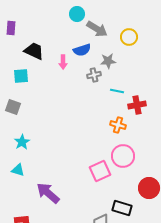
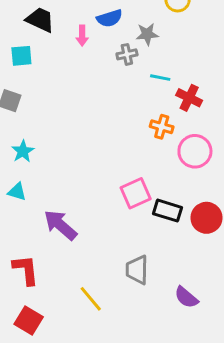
red cross: (137, 105) -> (189, 98), turned 36
pink circle: (123, 156) -> (195, 151), moved
black rectangle: (122, 208) -> (167, 211), moved

